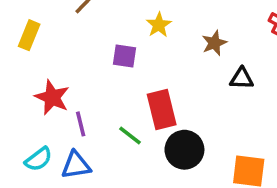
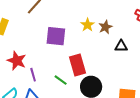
yellow star: (159, 25) -> (87, 25), moved
purple square: (124, 56) -> (56, 36), size x1.5

